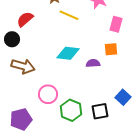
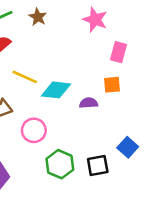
yellow line: (69, 15) -> (25, 77), moved
pink circle: (48, 94) -> (34, 130), moved

